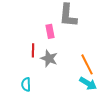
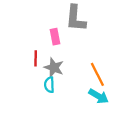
cyan semicircle: (26, 84) -> (49, 85), moved

